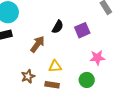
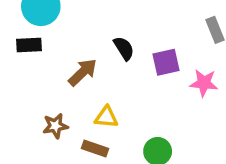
black semicircle: (58, 27) -> (124, 48), turned -72
pink star: (97, 58) -> (204, 83), moved

